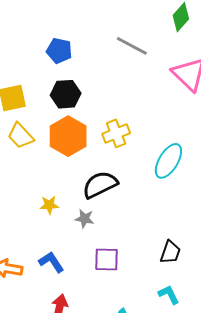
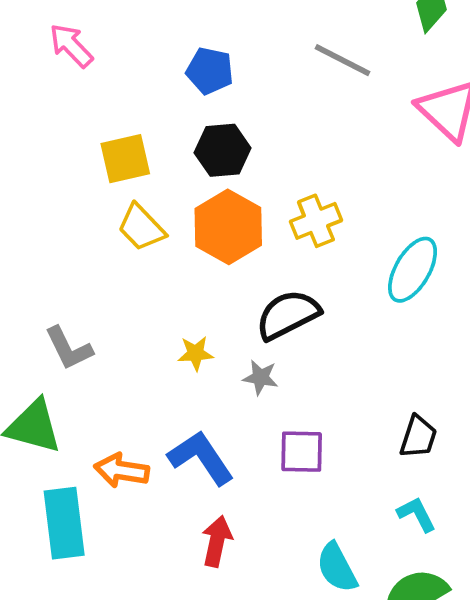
blue L-shape: (51, 262) -> (201, 458), size x1.4

